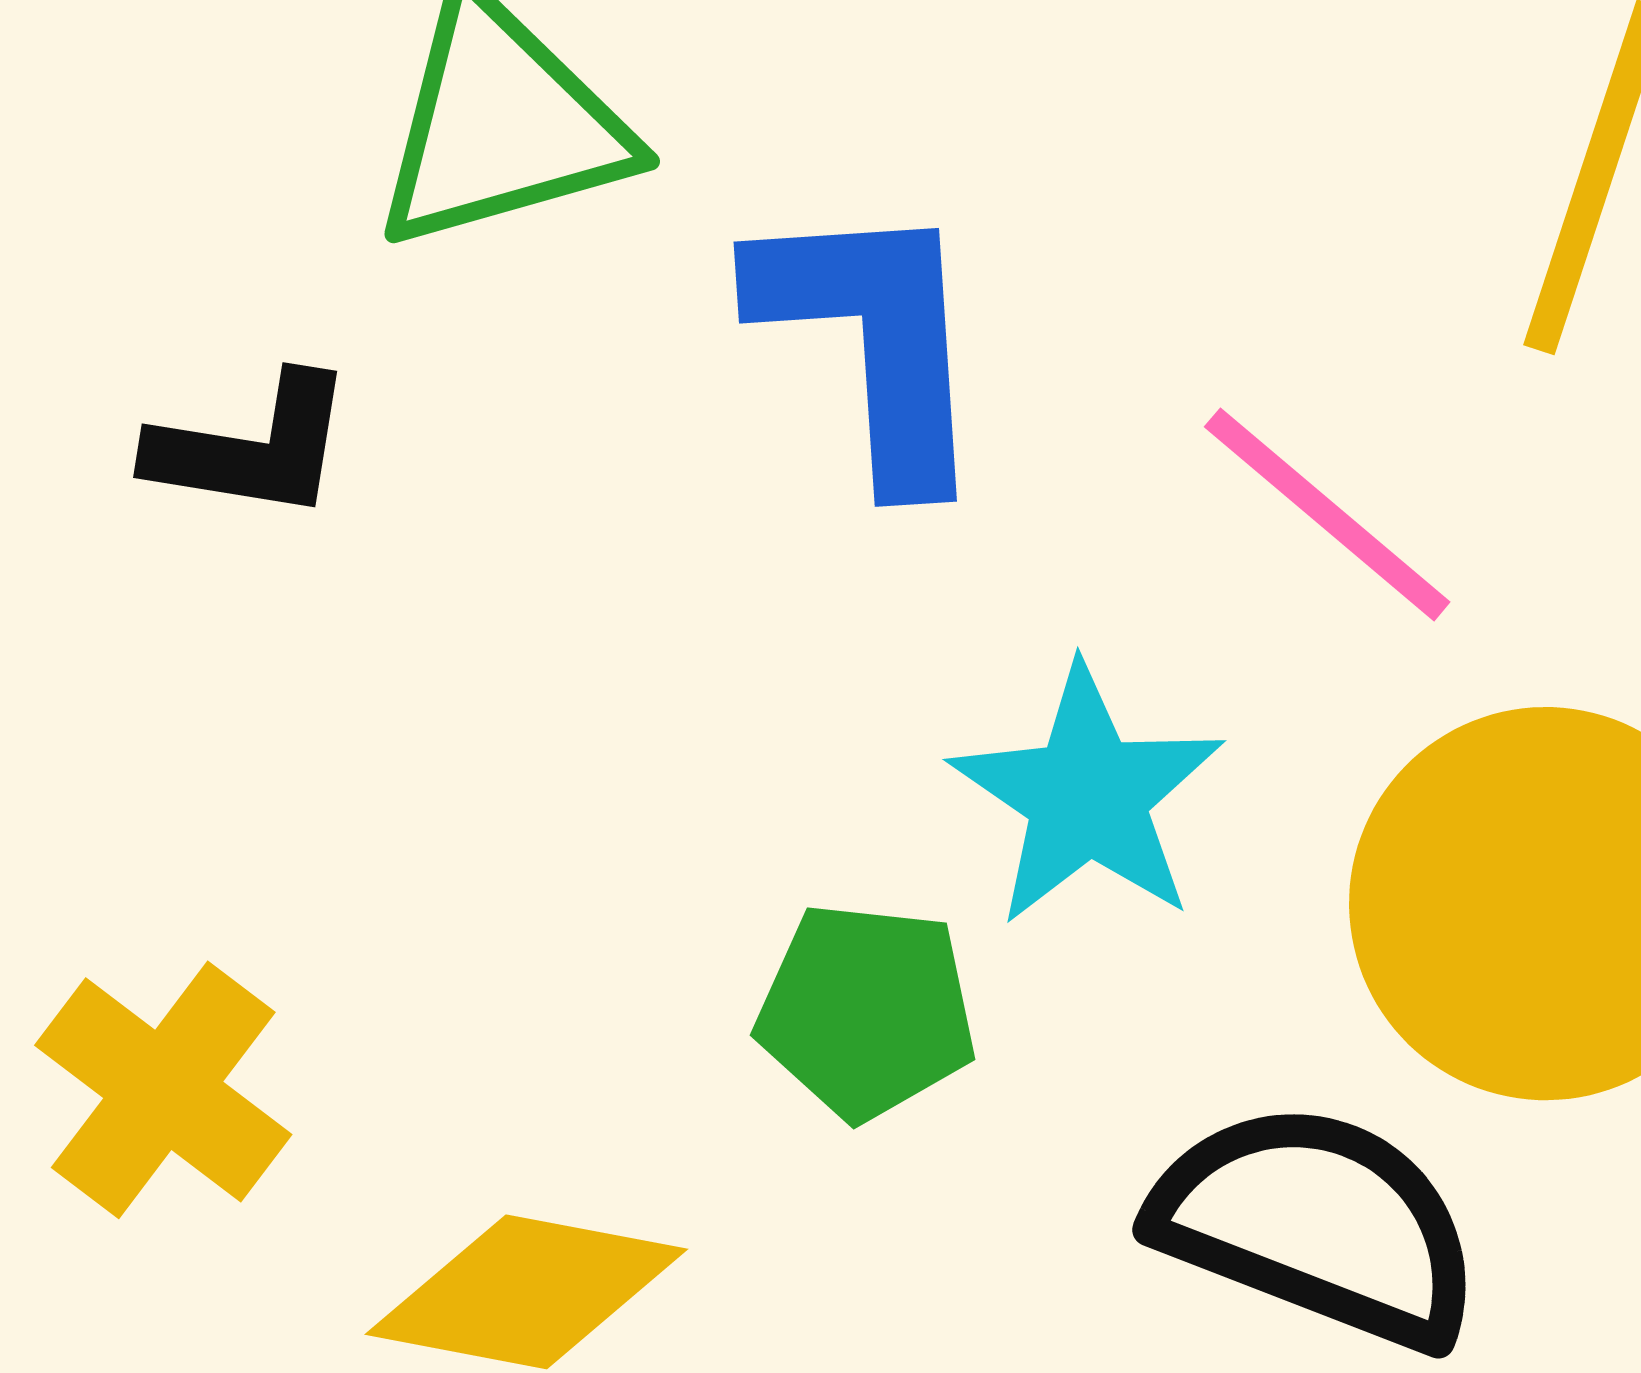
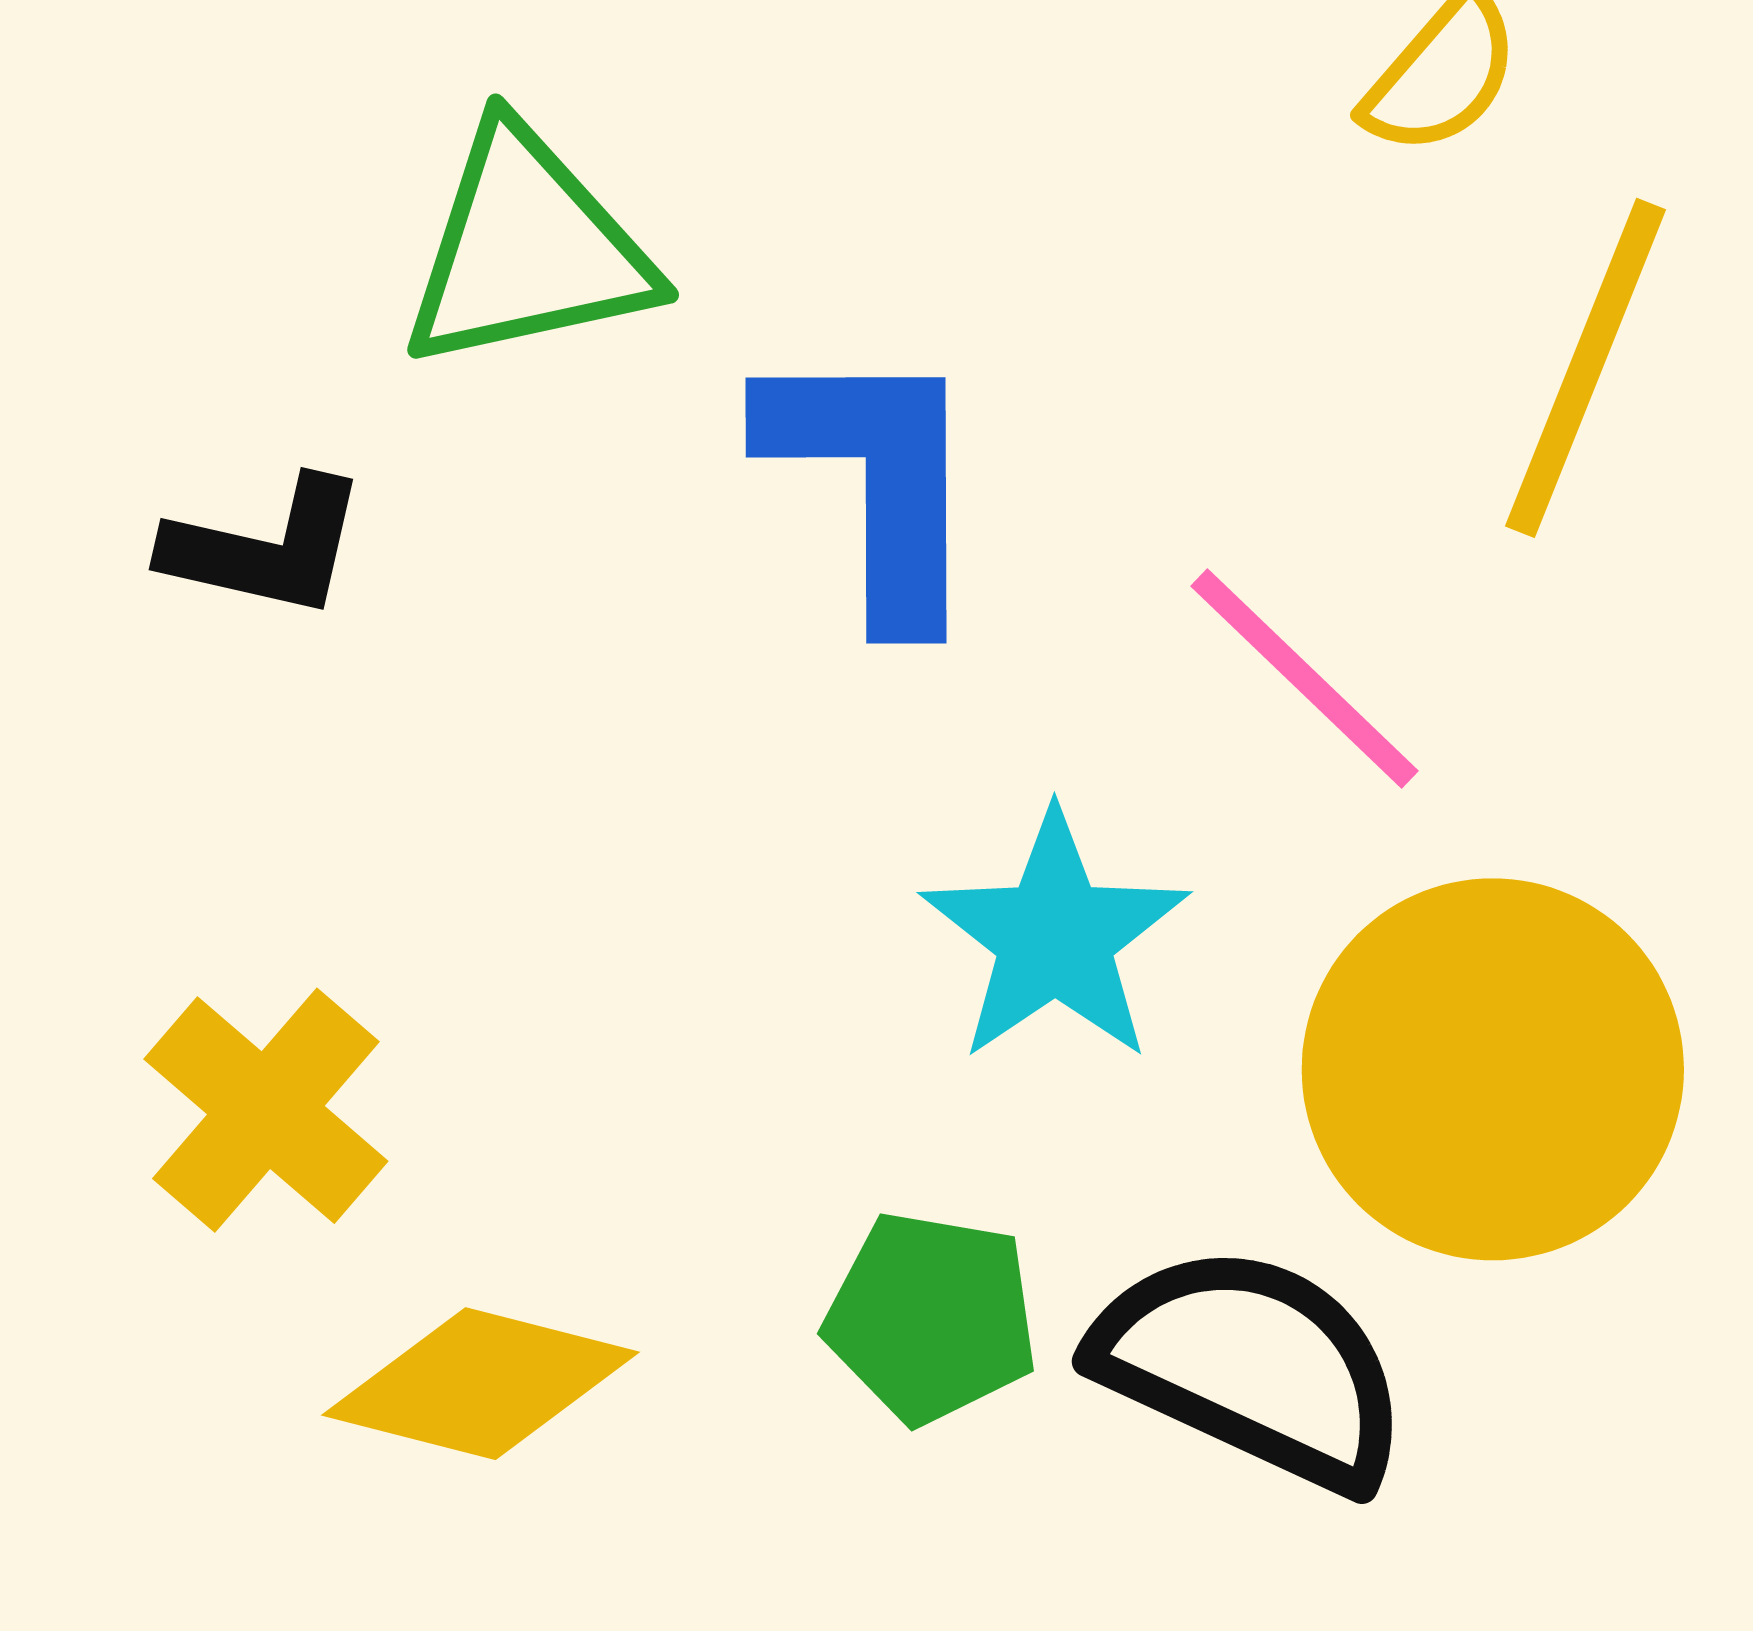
green pentagon: (866, 1011) -> (931, 1317), moved
yellow cross: (163, 1090) -> (266, 1110), moved

